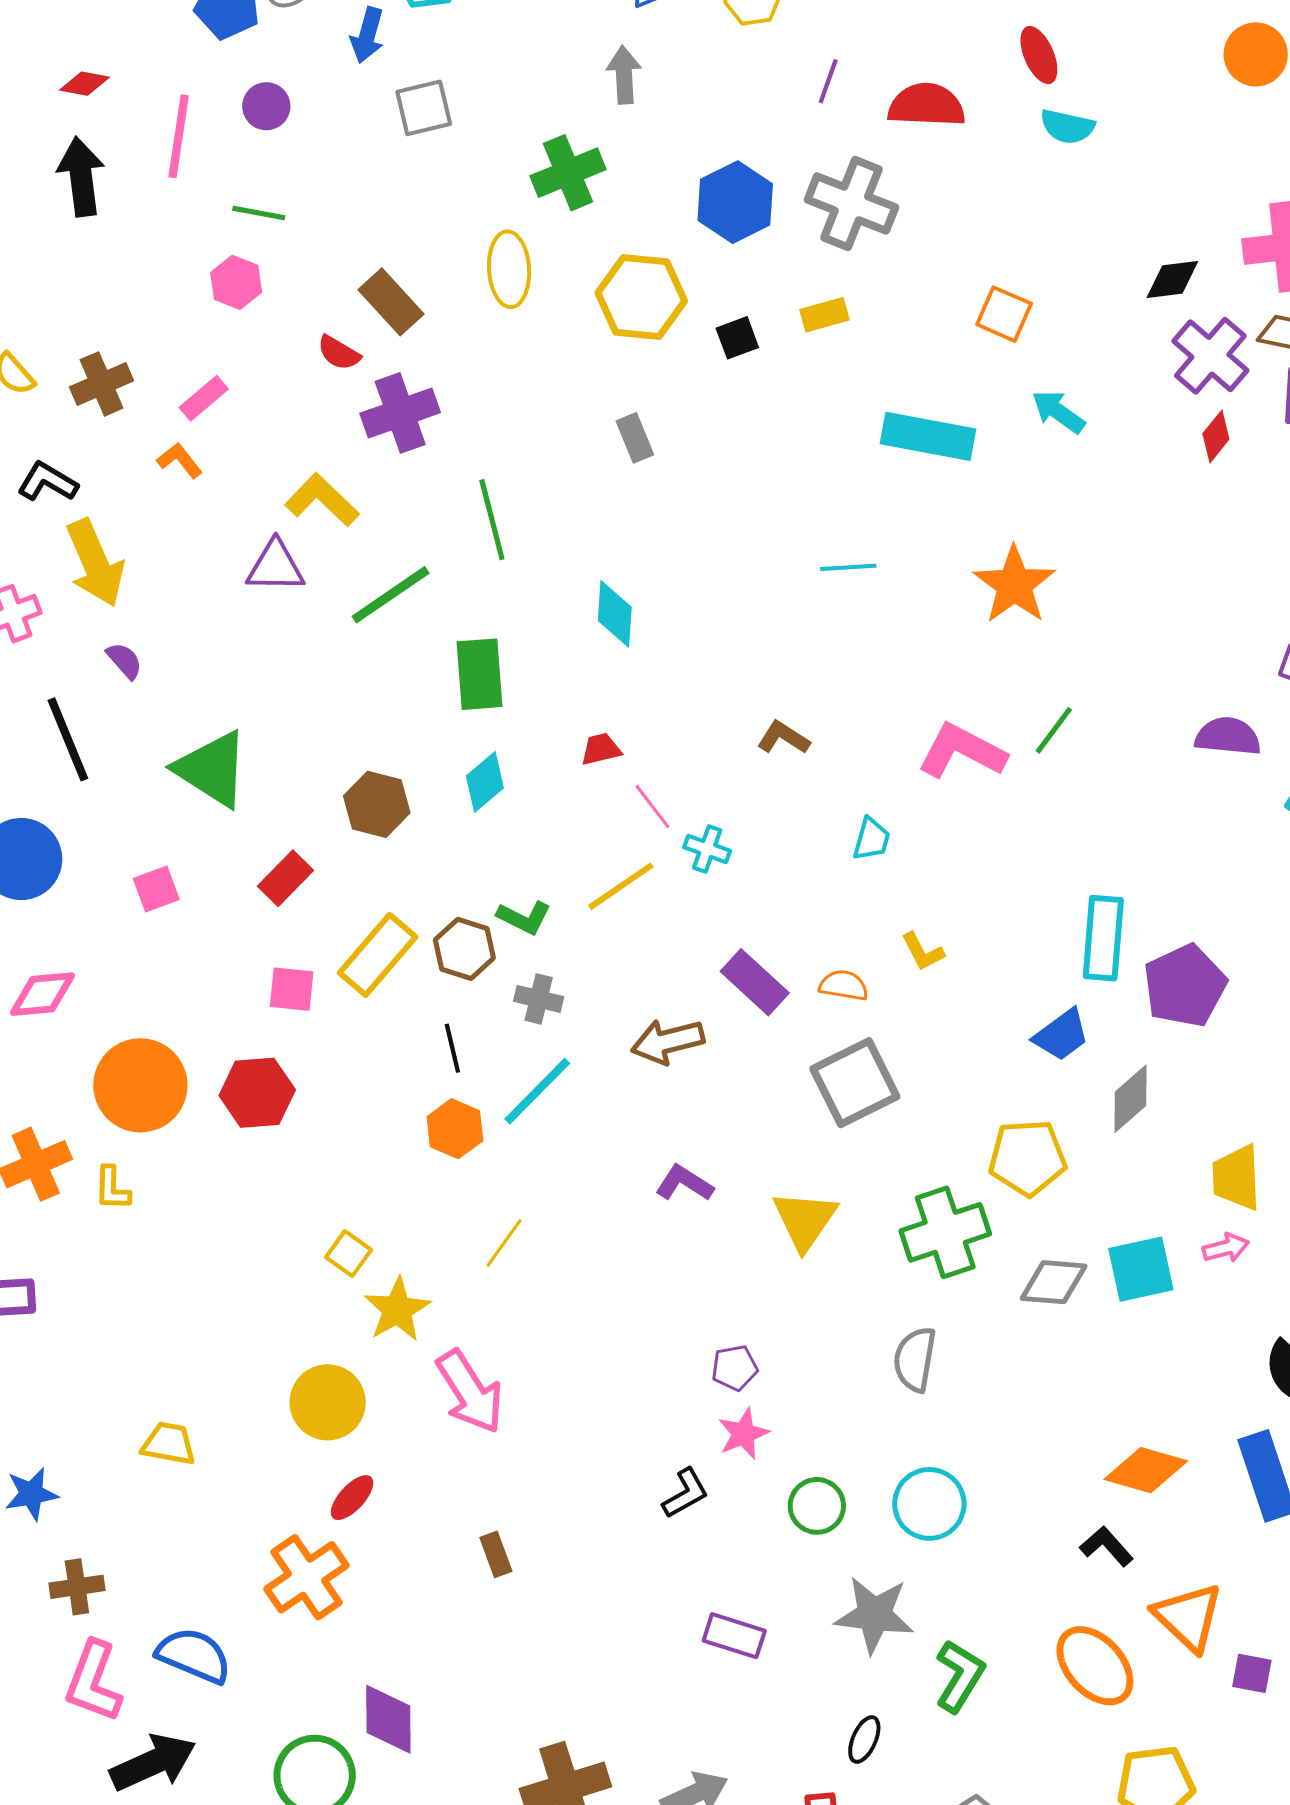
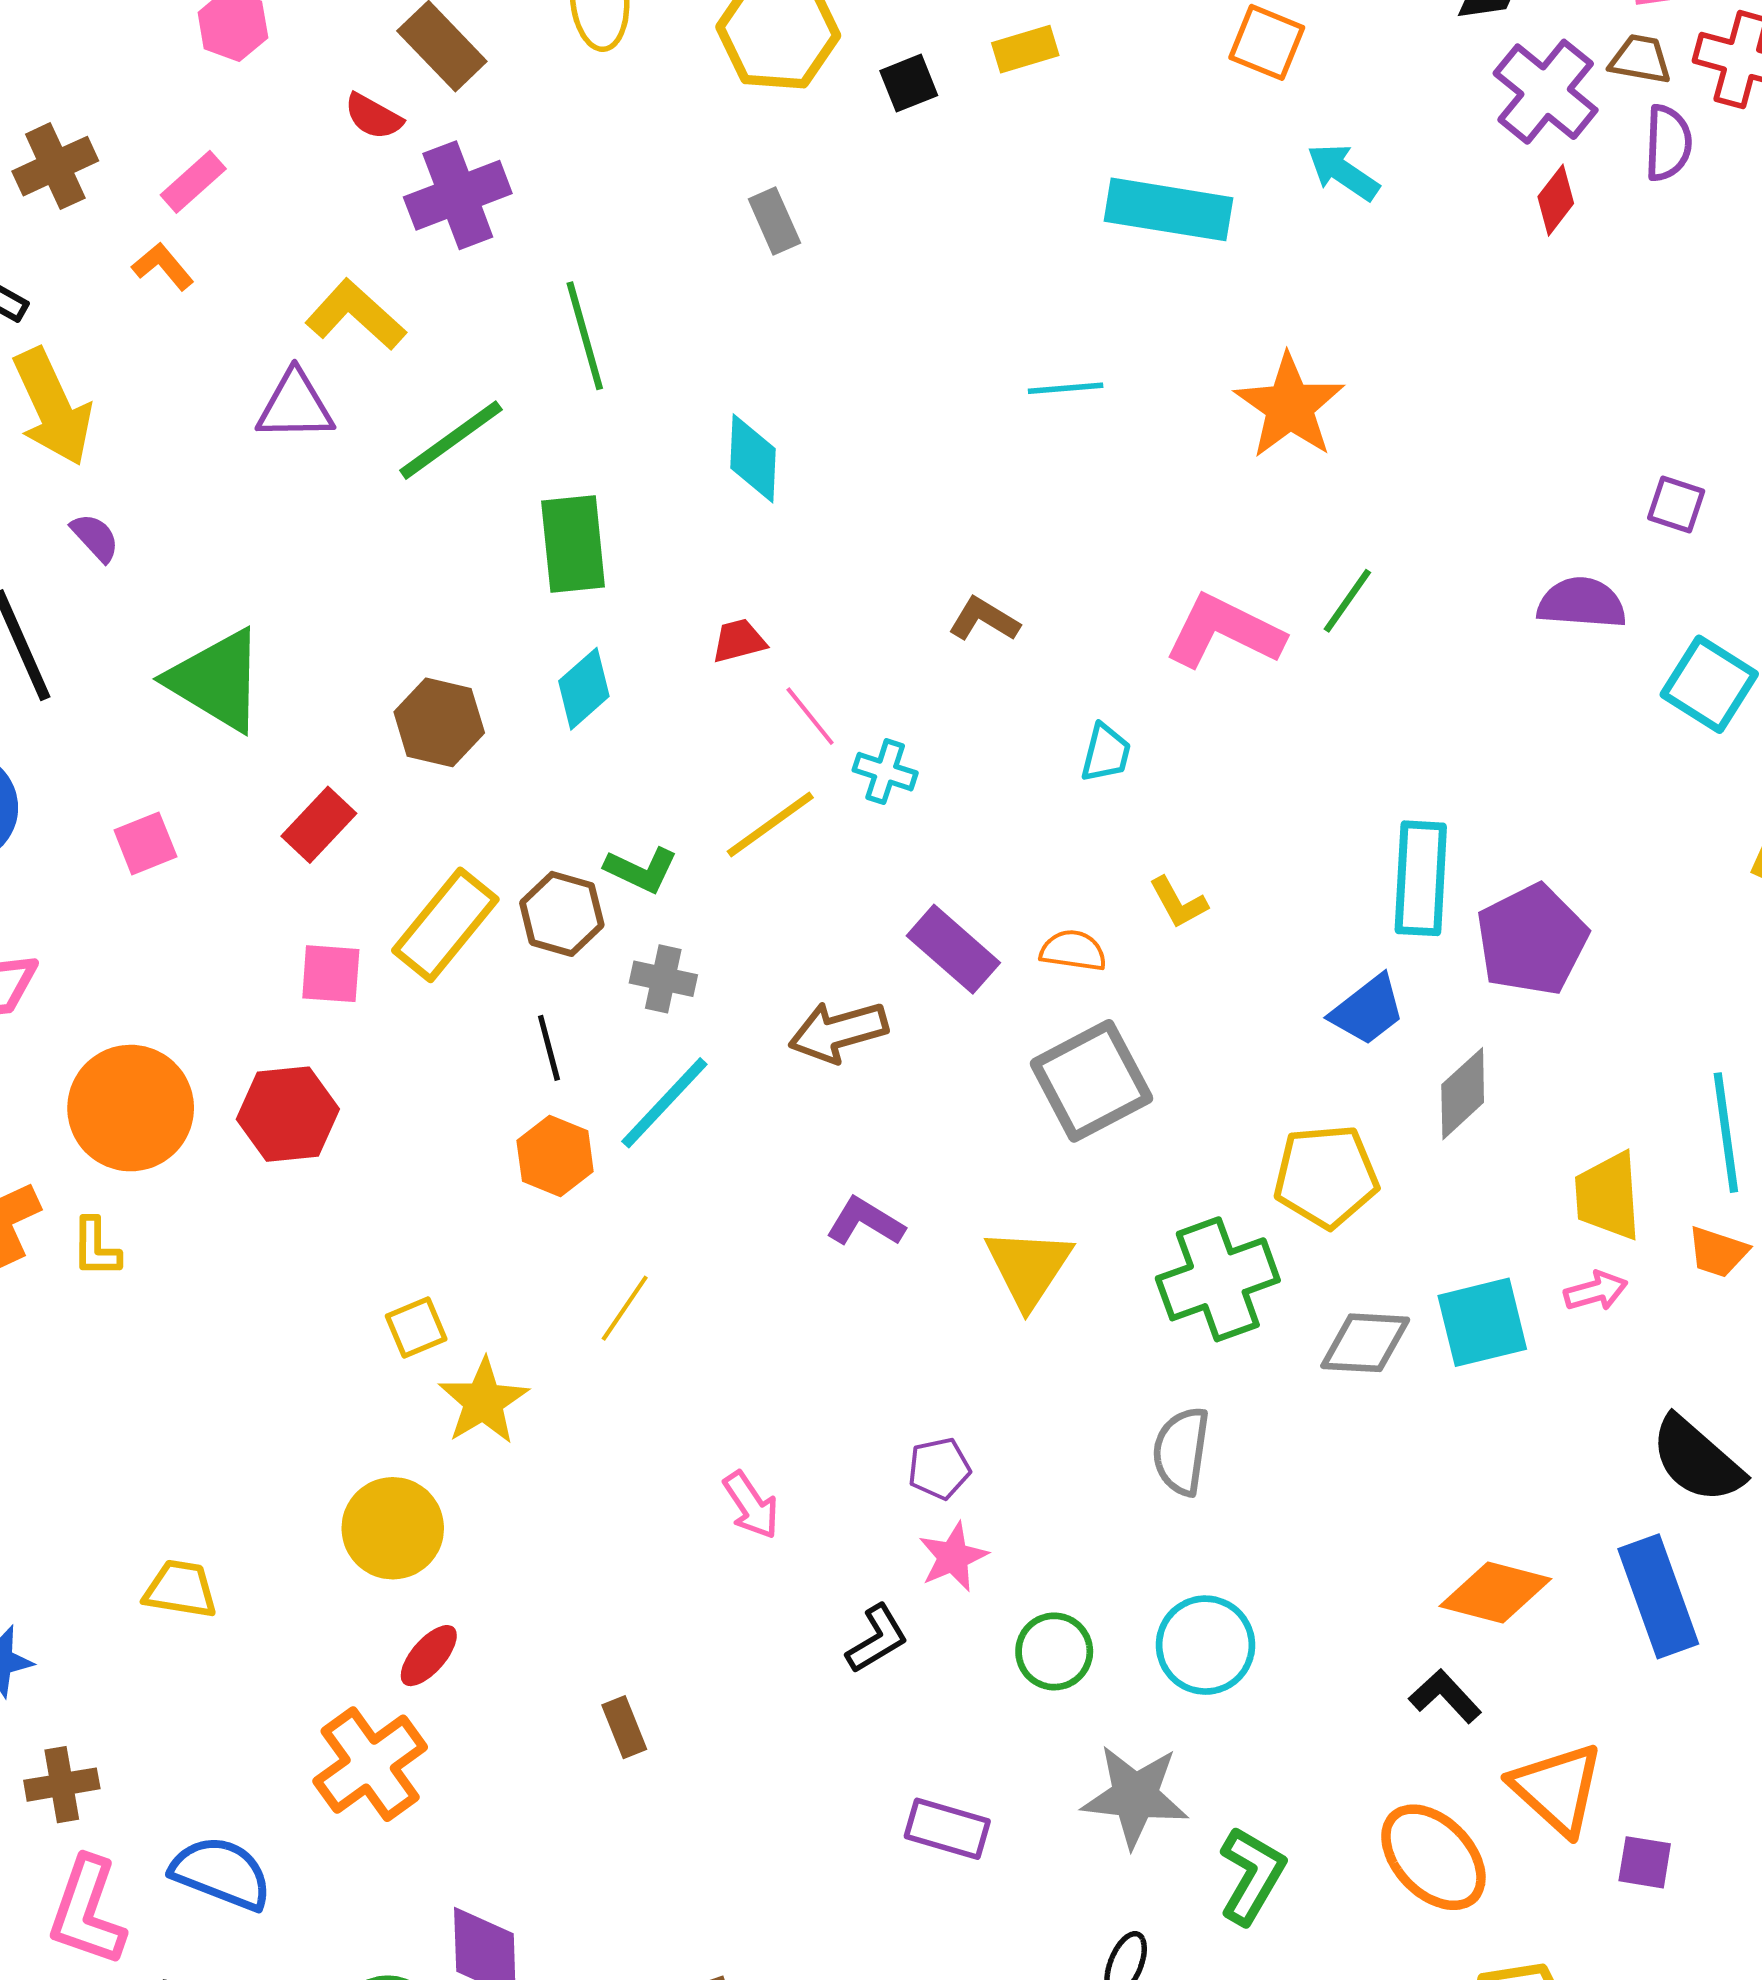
yellow square: (349, 1254) -> (416, 1327), turned 33
pink arrow: (470, 1392) -> (751, 1505), moved, size x0.6

